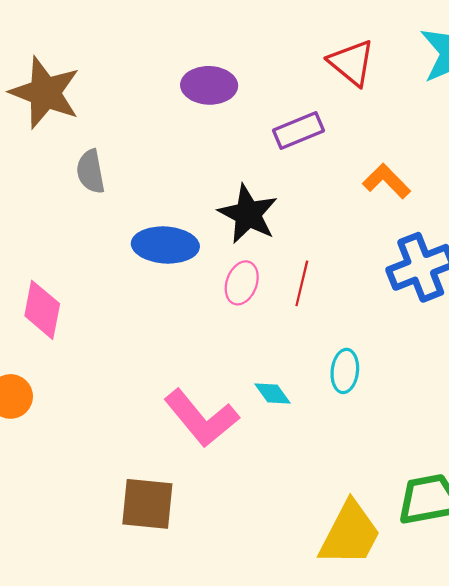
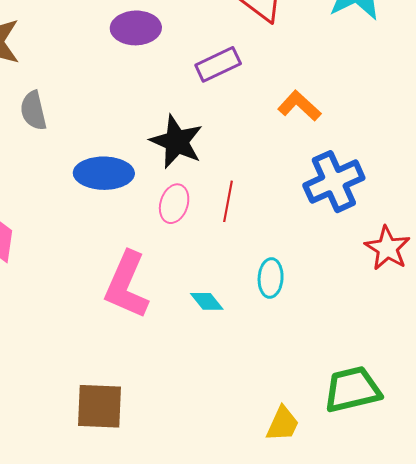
pink L-shape: (201, 418) -> (127, 285), moved, turned 66
yellow trapezoid: (350, 534) -> (283, 424), size x0.6

